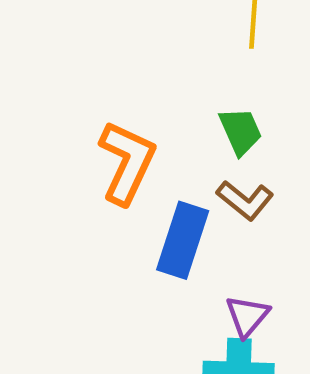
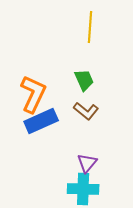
blue rectangle: (183, 240) -> (41, 121), moved, turned 48

